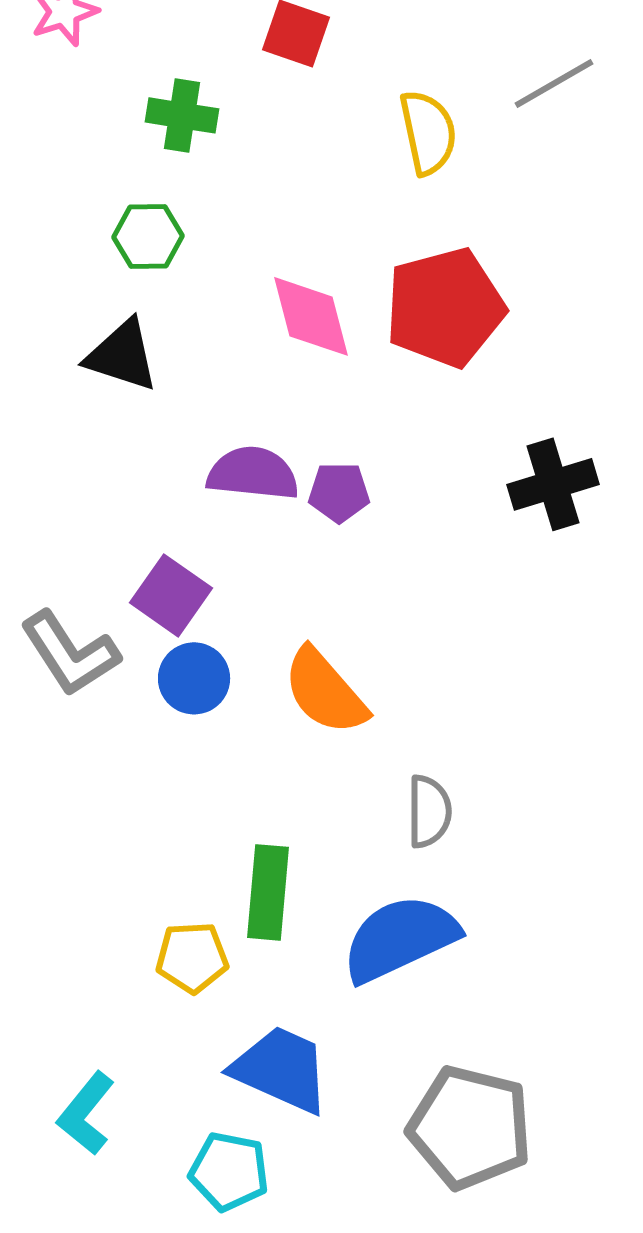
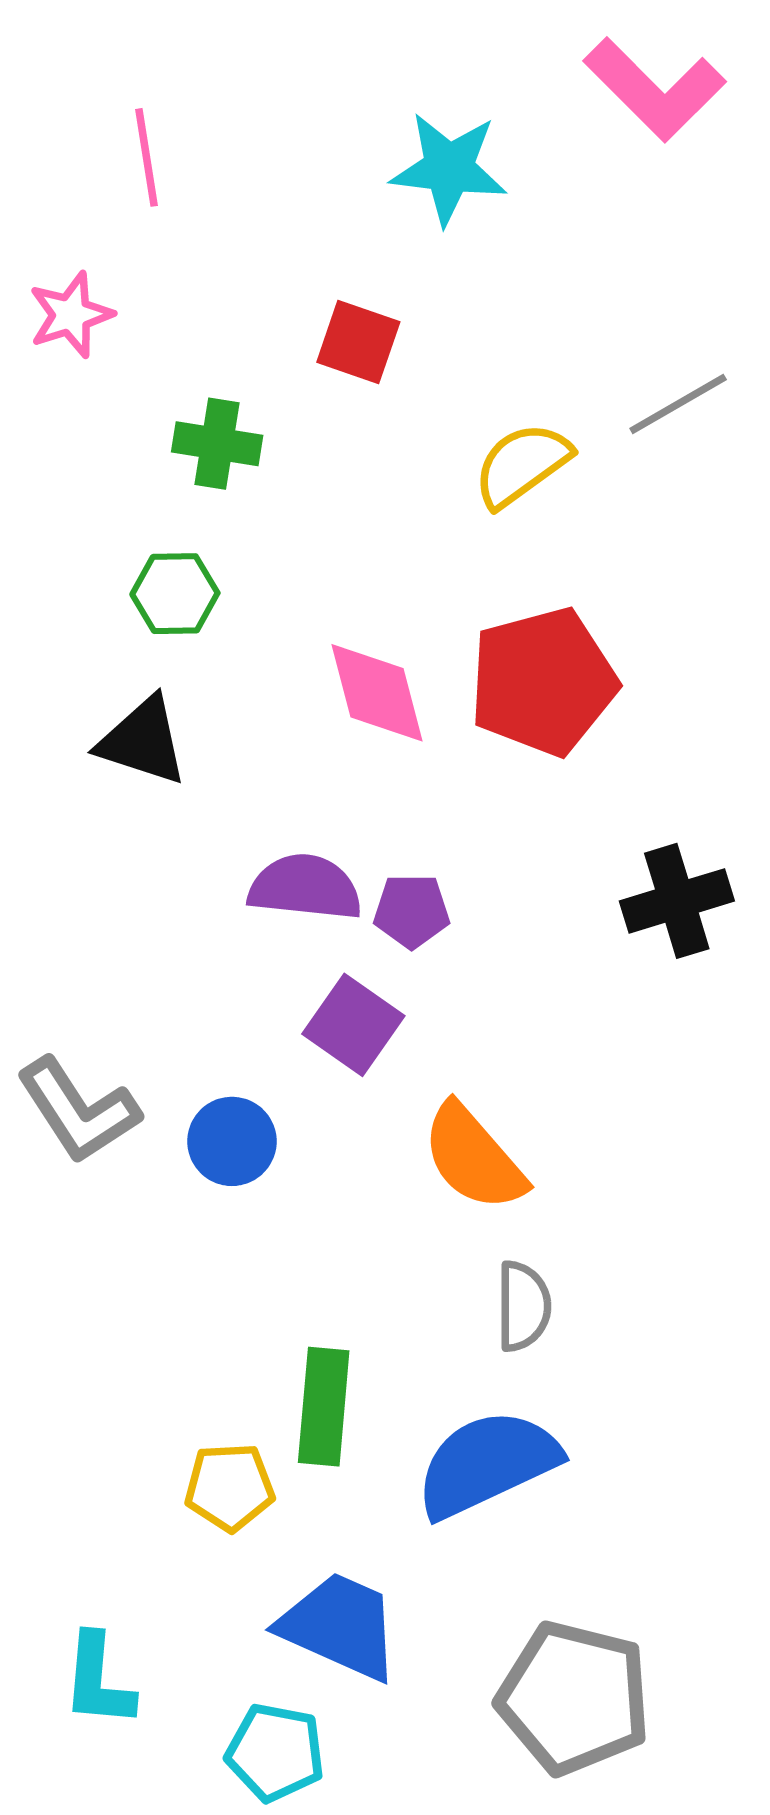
yellow semicircle: (428, 132) -> (522, 465), turned -114
purple square: (171, 595) -> (353, 1025), moved
orange semicircle: (325, 691) -> (474, 1158), moved
cyan L-shape: (86, 1113) -> (98, 1680), turned -34

